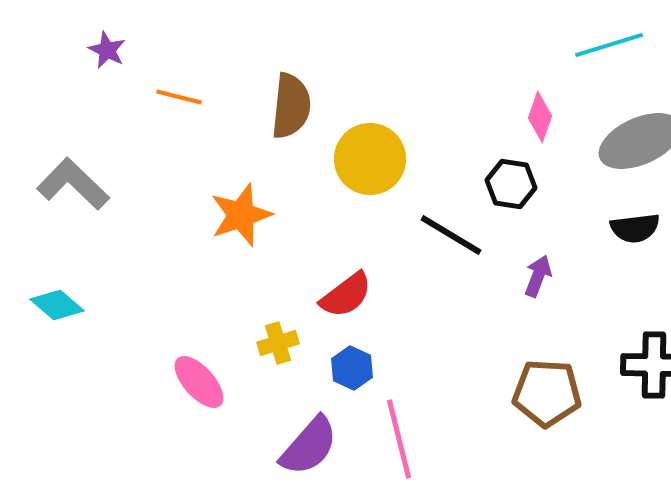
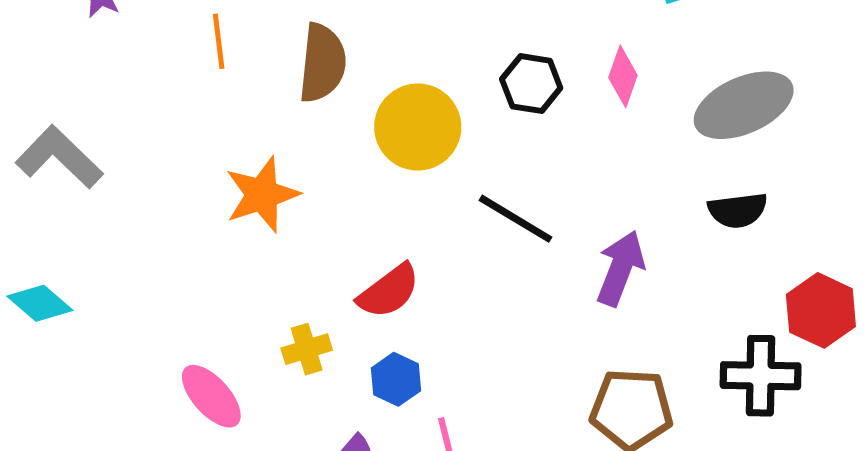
orange line: (179, 97) -> (219, 41), moved, turned 69
black hexagon: (511, 184) -> (531, 84), moved
purple arrow: (538, 276) -> (621, 268), size x1.5

